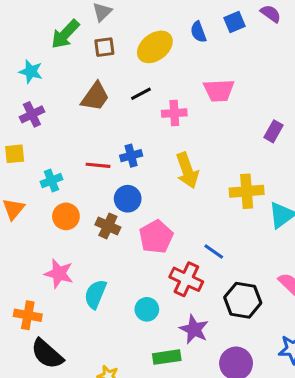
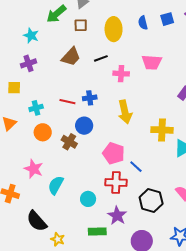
yellow ellipse: (155, 47) -> (114, 29), turned -60
pink pentagon: (156, 237) -> (114, 153), moved, turned -30
red cross: (186, 279) -> (116, 182), turned -30
black semicircle: (47, 354) -> (37, 221), moved

